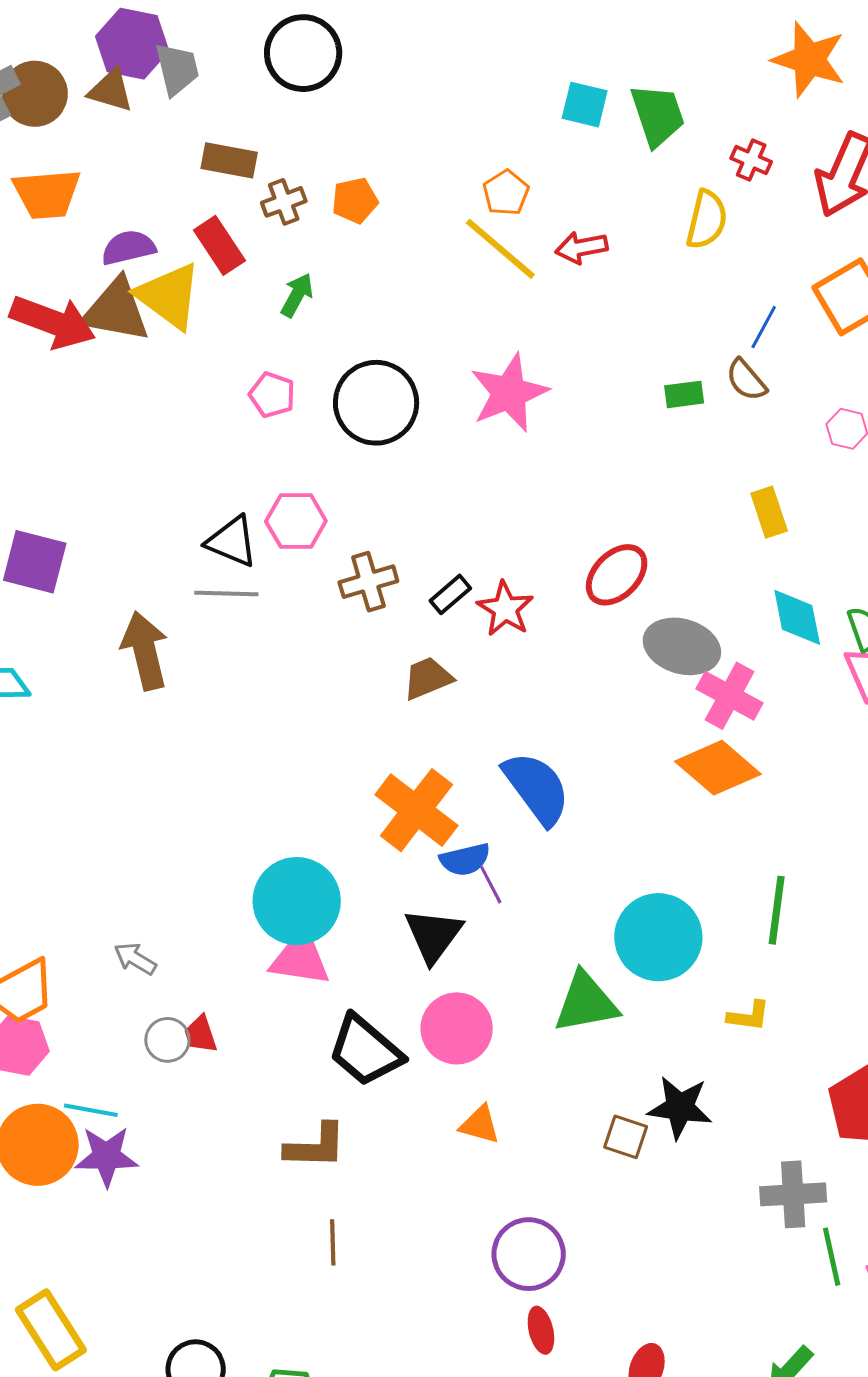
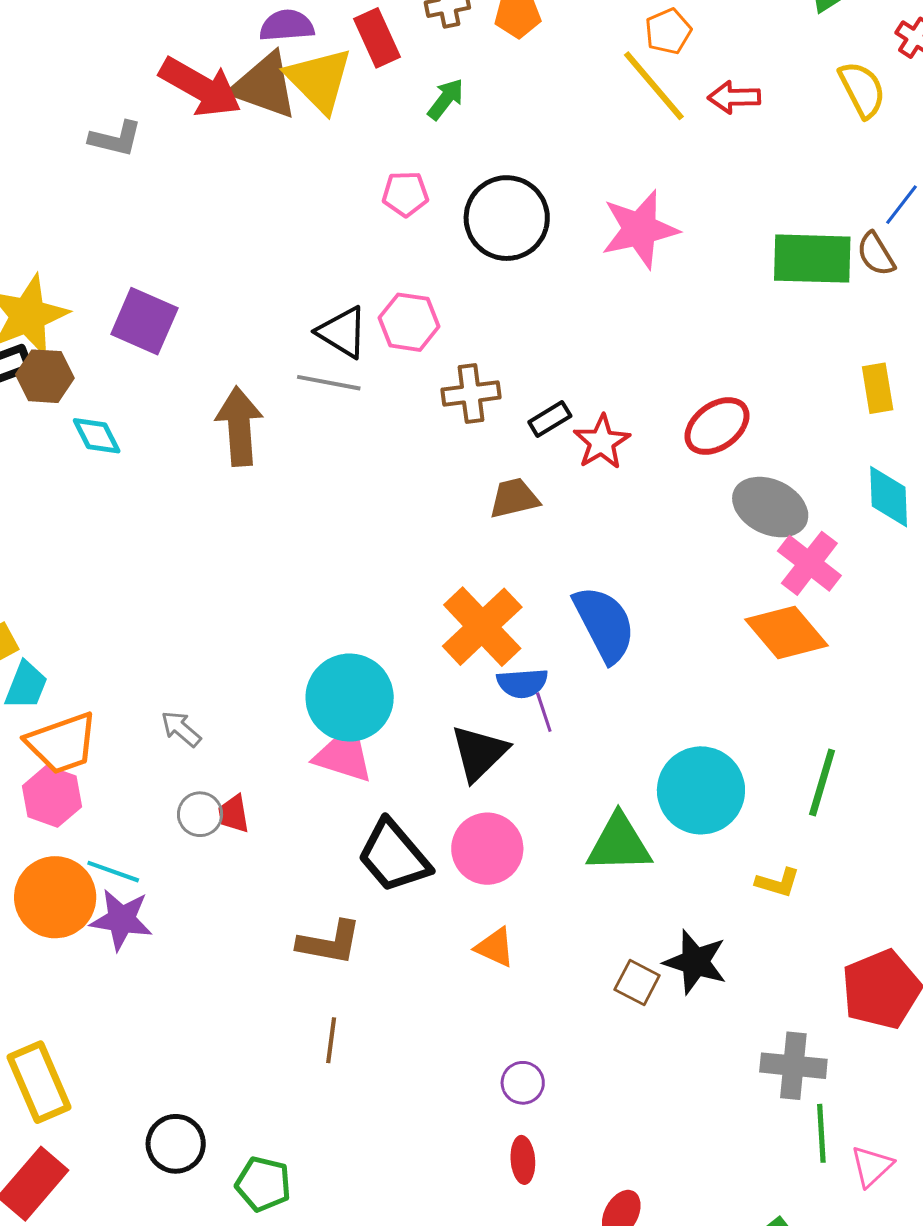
yellow semicircle: (707, 220) -> (862, 90), turned -50
green rectangle: (684, 394) -> (812, 259), size x2.0
pink pentagon: (272, 395) -> (405, 194), turned -30
purple circle: (529, 1254) -> (523, 1083), size x0.6

